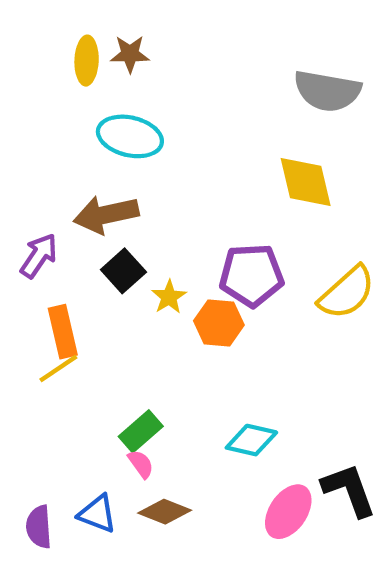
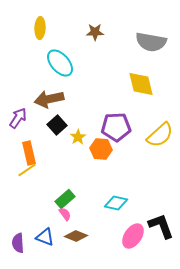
brown star: (130, 54) -> (95, 32), moved
cyan ellipse: (130, 136) -> (60, 63), turned 36

